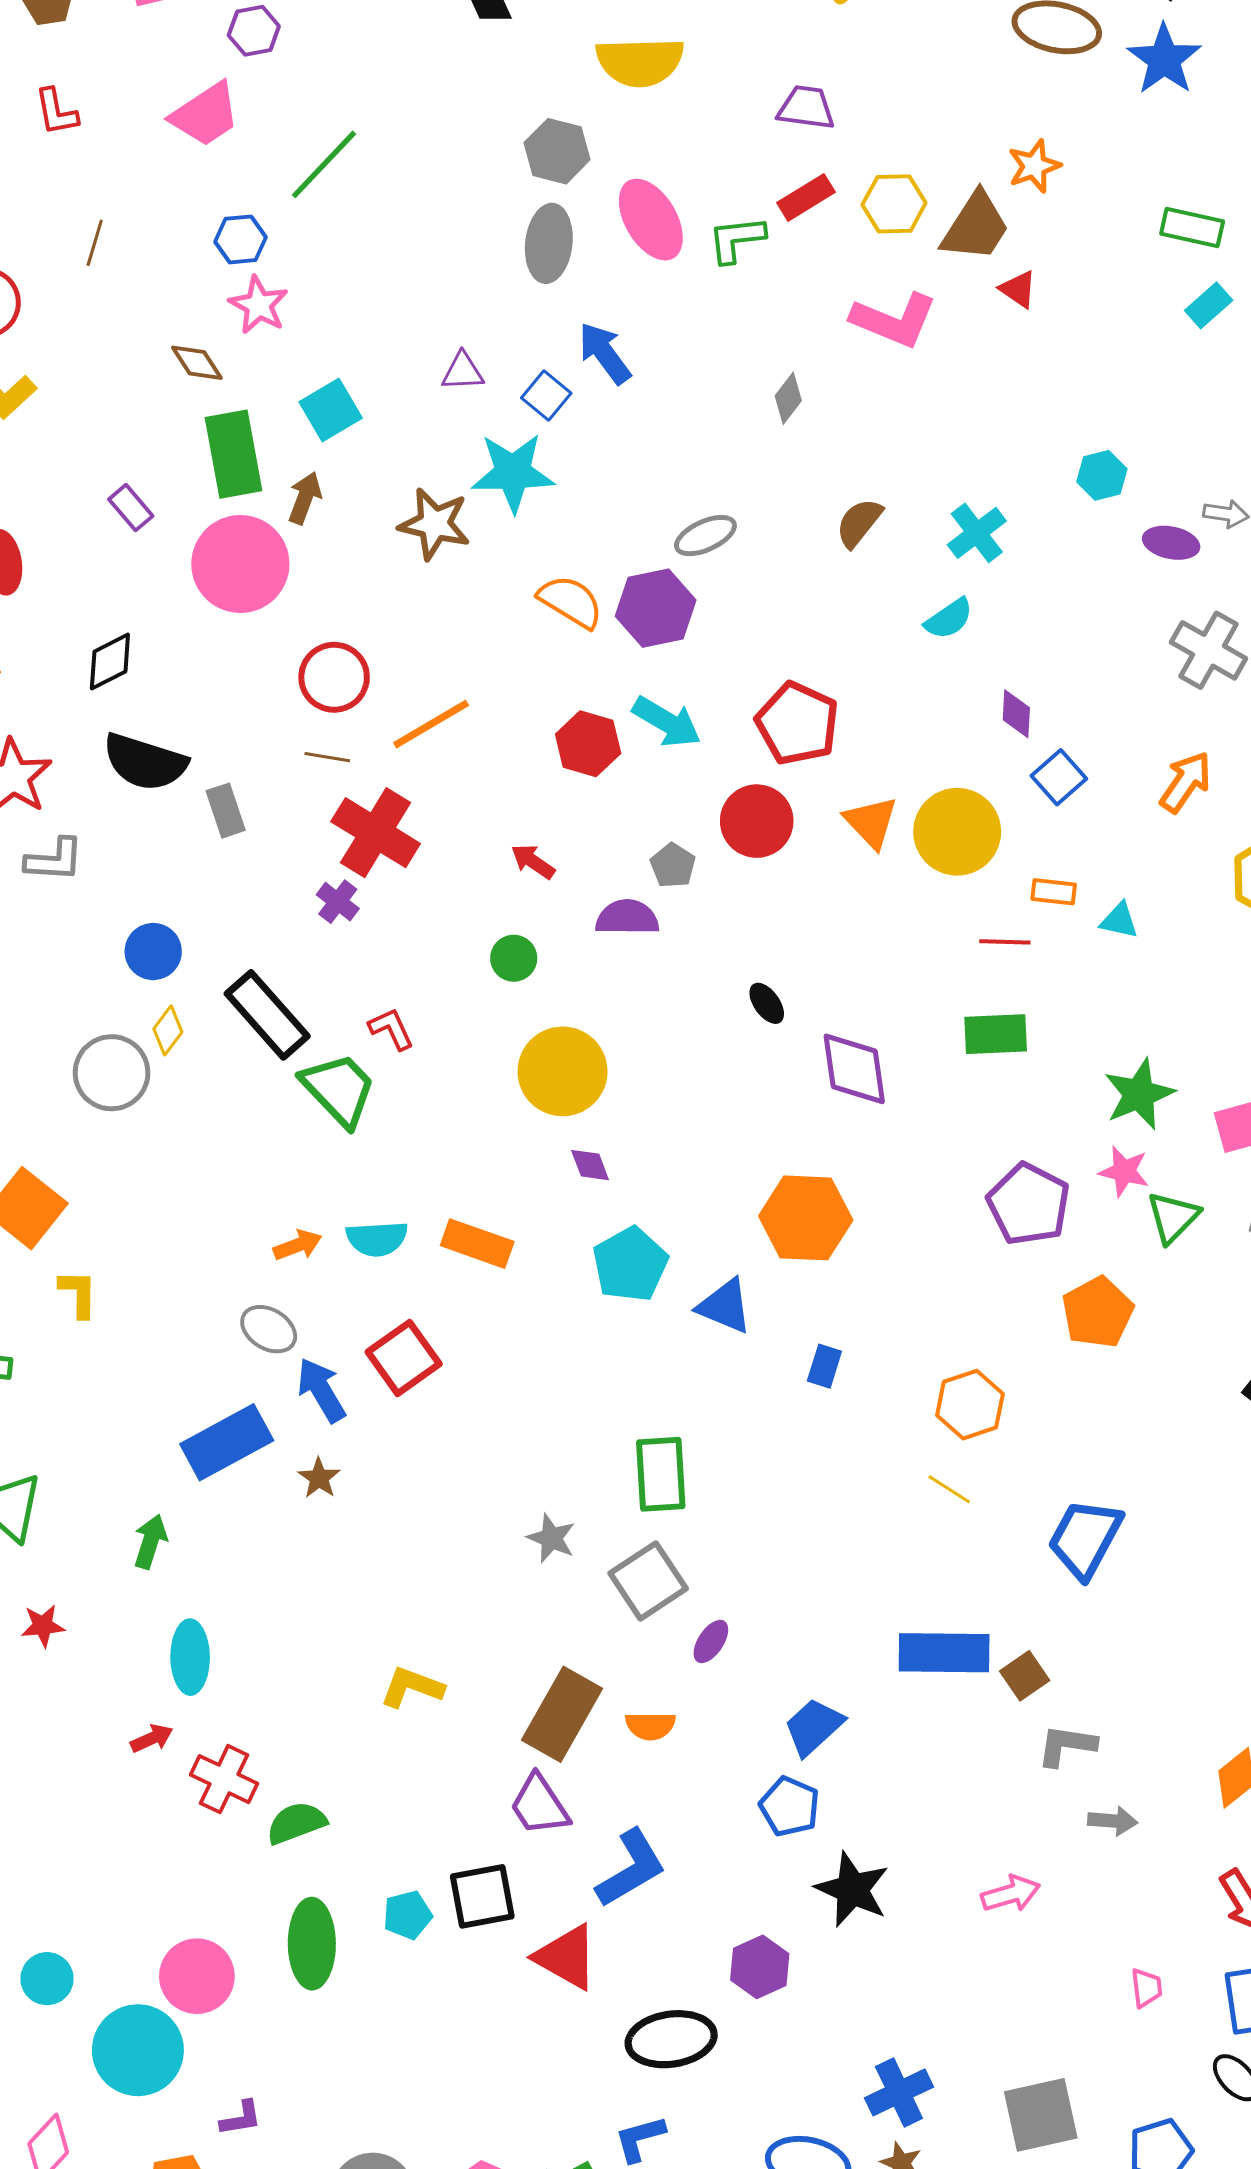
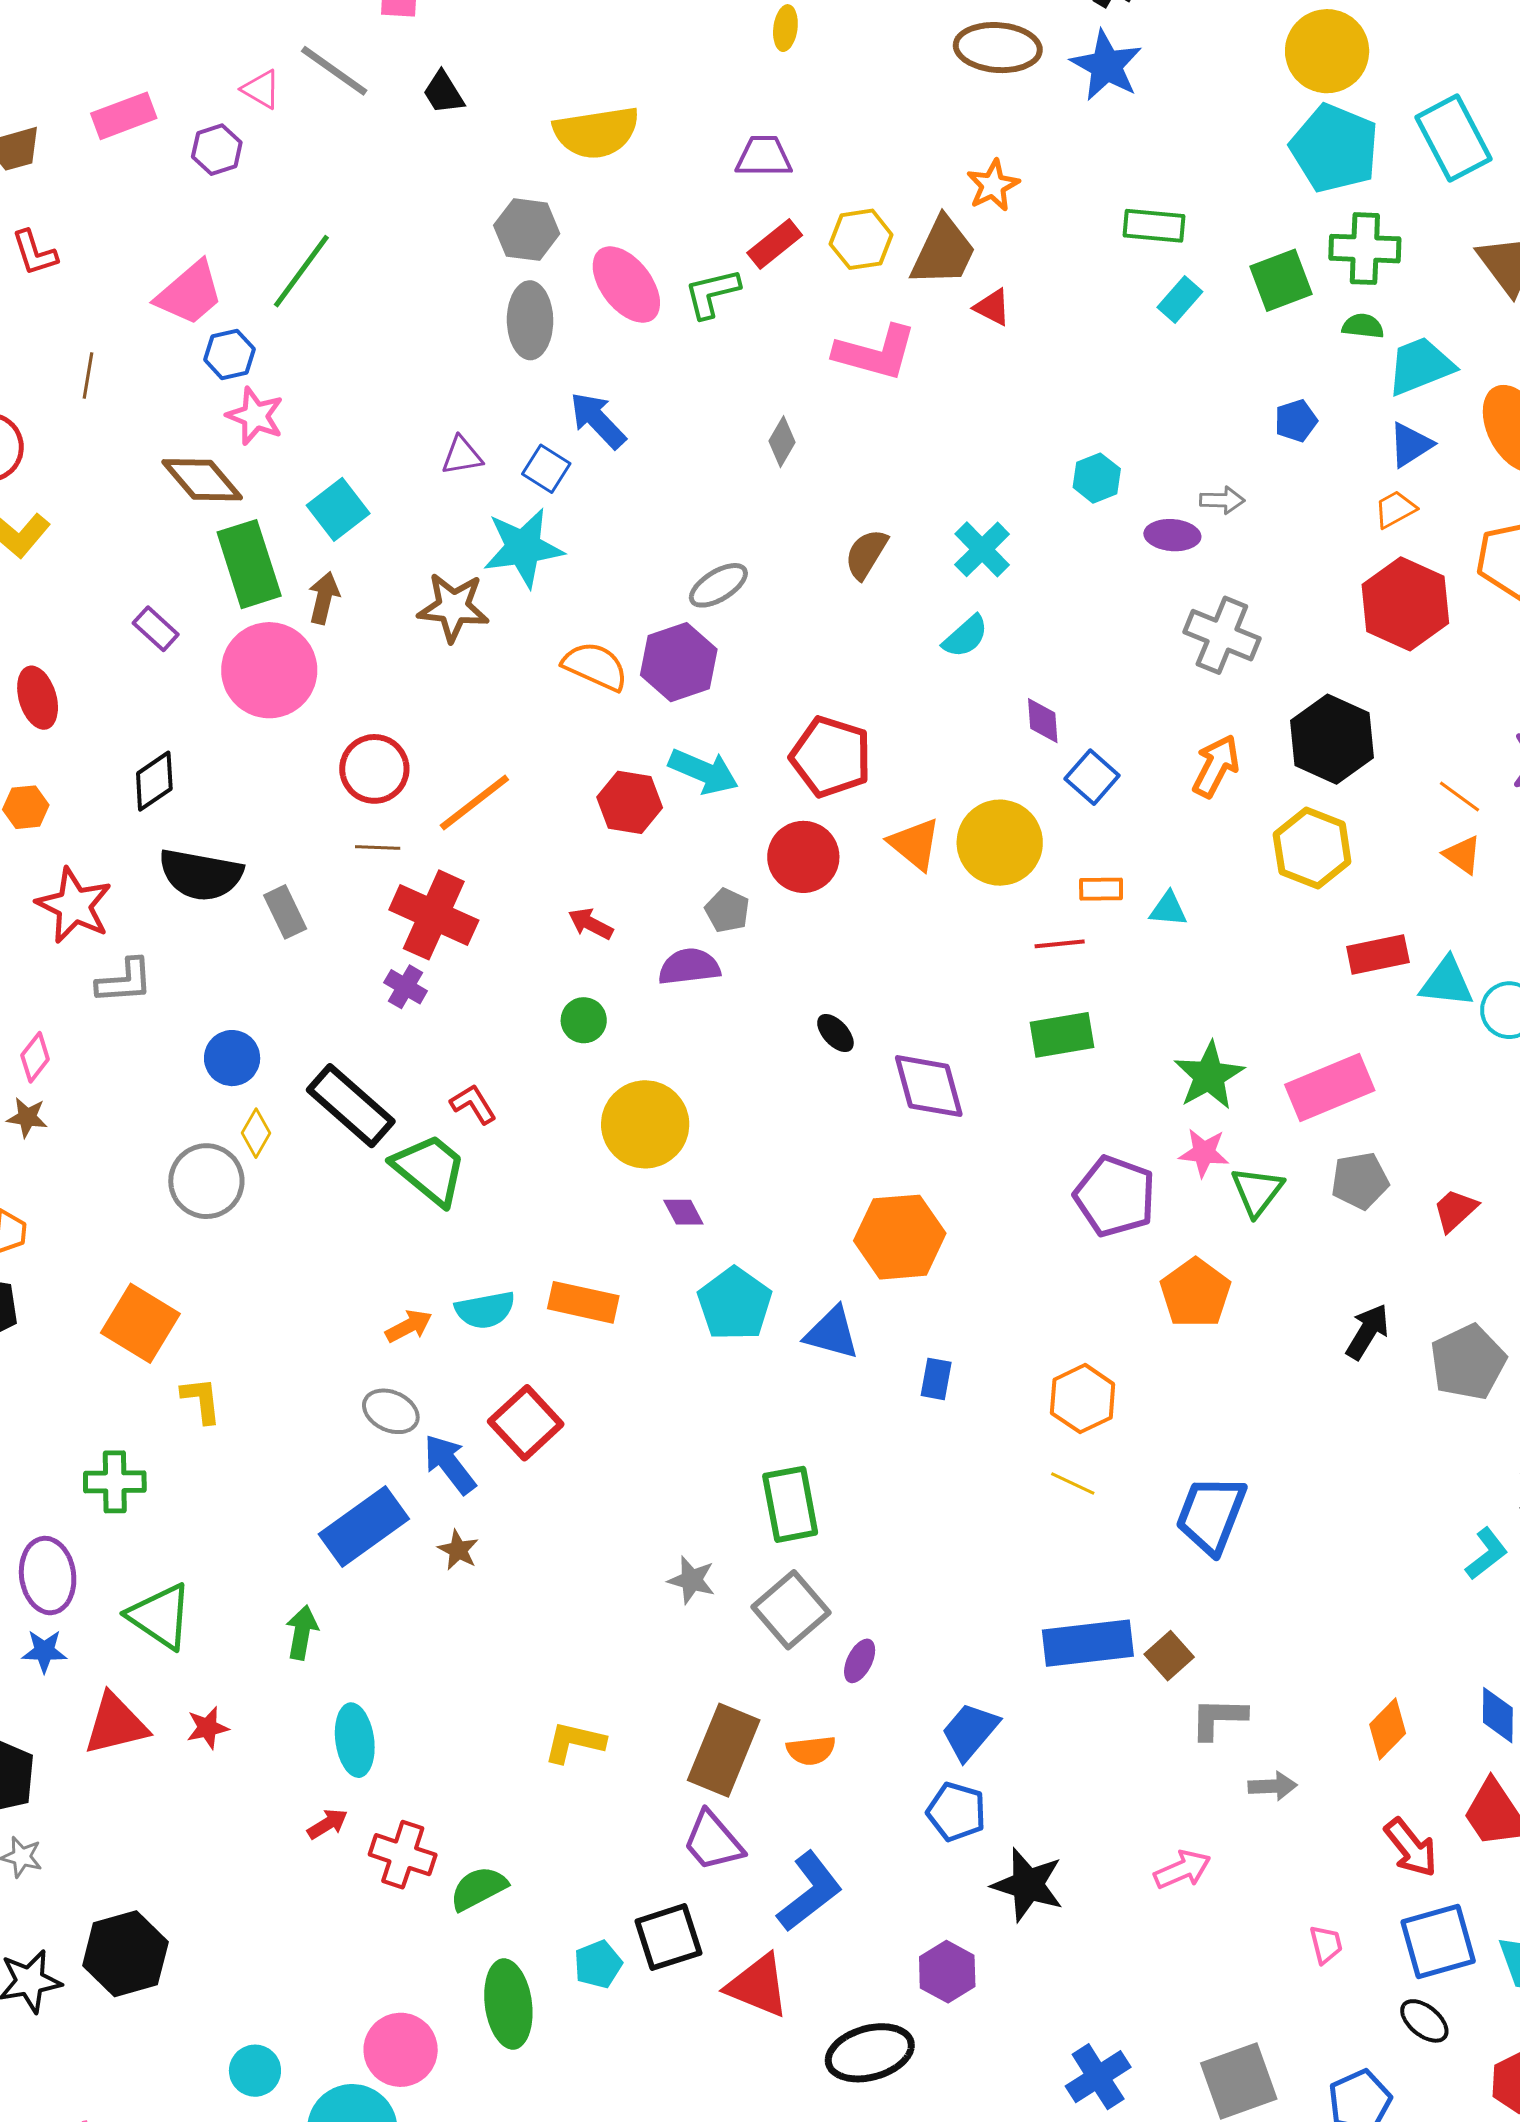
pink trapezoid: (205, 114) -> (190, 293), moved
brown diamond: (197, 363) -> (202, 480), size x1.5

